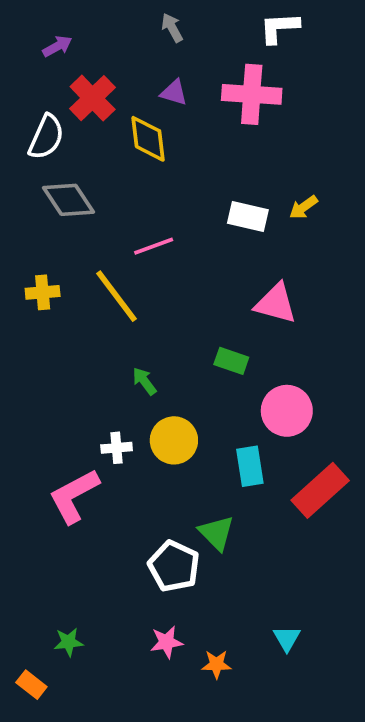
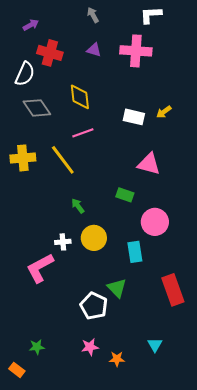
red cross: (93, 98) -> (50, 53), turned -30
yellow diamond: (148, 139) -> (80, 97), moved
yellow cross: (43, 292) -> (23, 158), size x1.4
red rectangle: (320, 490) -> (173, 290), moved, turned -68

